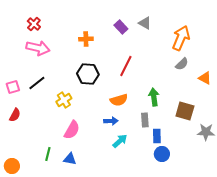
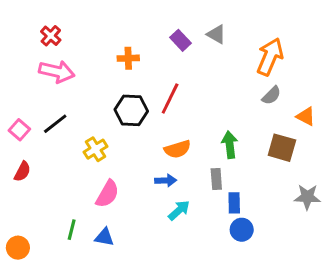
red line: (126, 66) -> (170, 98), moved
pink square: (13, 87) -> (19, 130), turned -32
brown square: (185, 111) -> (282, 148), moved

